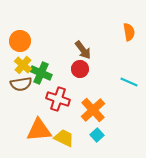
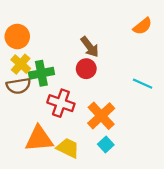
orange semicircle: (129, 32) -> (143, 26), turned 60
green cross: (41, 73) -> (41, 73), turned -35

